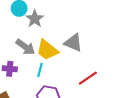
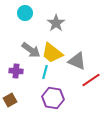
gray star: (35, 19) -> (56, 23), moved
gray triangle: (73, 43) -> (77, 61), moved

